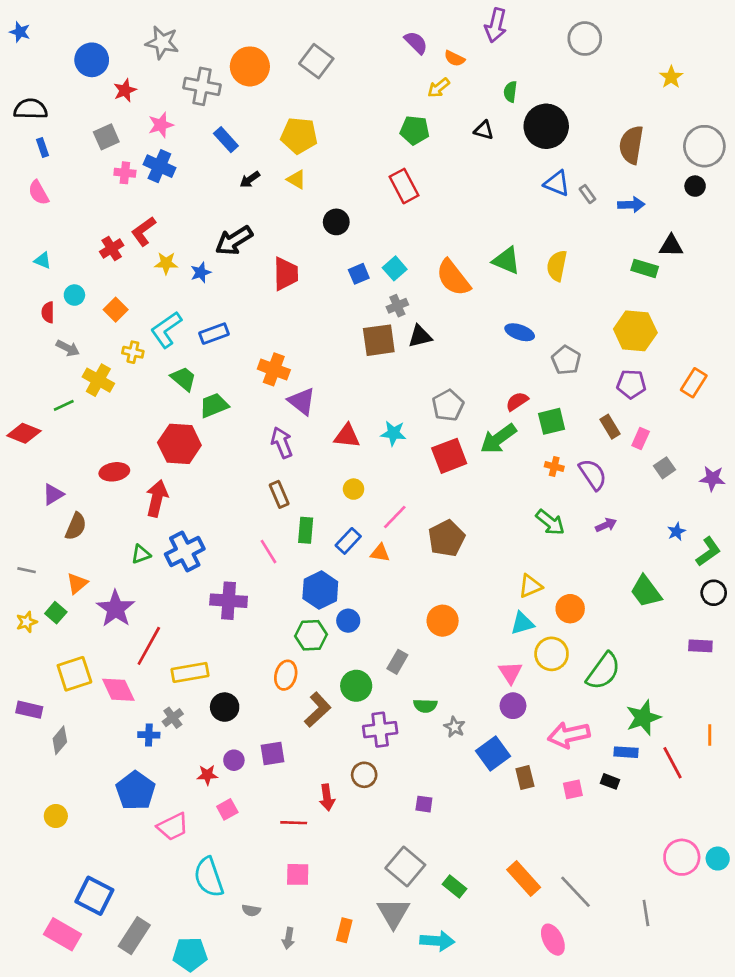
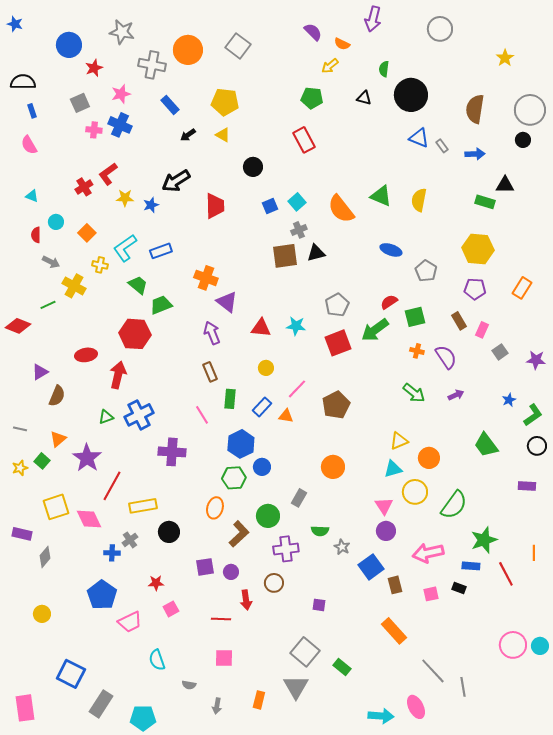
purple circle: (234, 760) -> (231, 572), moved
cyan semicircle: (209, 877) -> (157, 660), size x0.7
orange rectangle: (524, 878) -> (394, 631), moved
gray line: (646, 913) -> (463, 687), moved
pink rectangle: (62, 934) -> (25, 708), moved, turned 52
cyan arrow: (437, 941) -> (381, 716), moved

